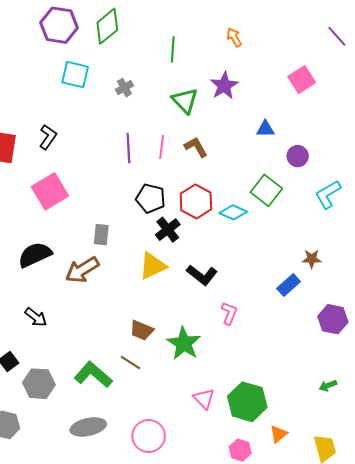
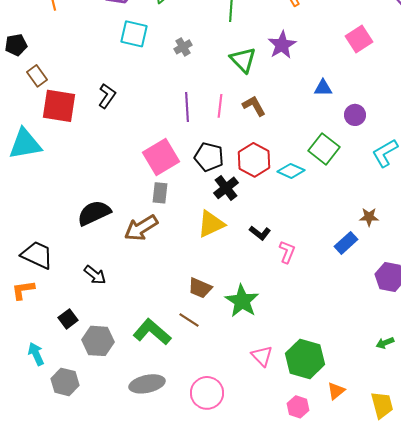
pink square: (50, 191) -> (161, 157), moved
black L-shape: (202, 275) -> (260, 233), size x0.7
pink L-shape: (229, 313) -> (287, 252), moved

